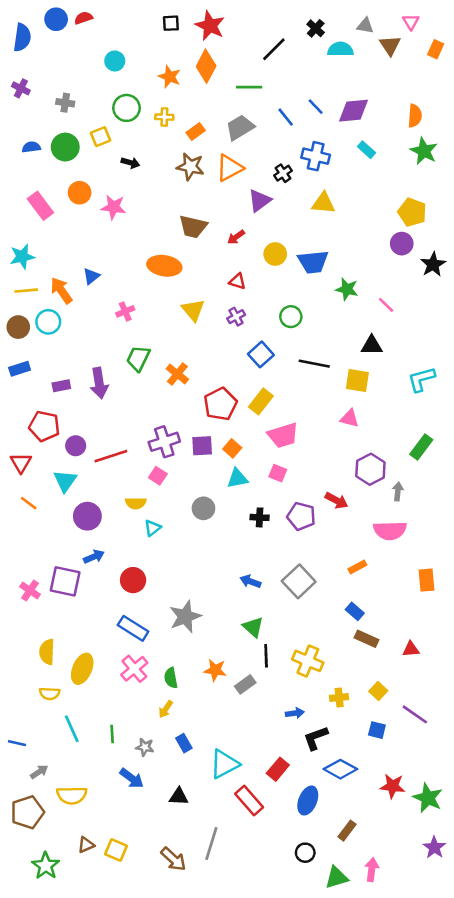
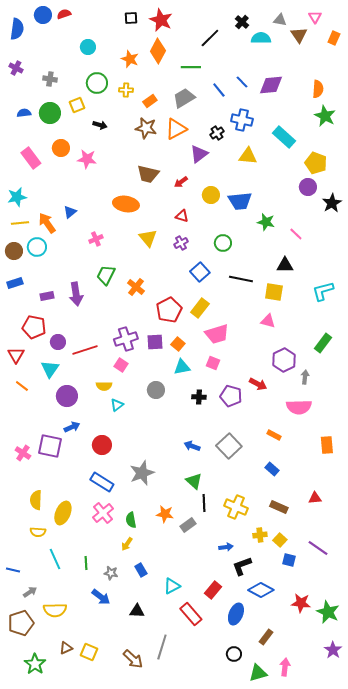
cyan rectangle: (367, 150) -> (284, 137), moved, size x1.6
orange rectangle: (357, 567) -> (274, 435), turned 56
brown rectangle: (367, 639) -> (279, 507), moved
yellow square: (378, 691) -> (280, 540), moved
cyan triangle: (224, 764) -> (172, 586), size x0.7

